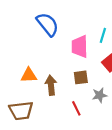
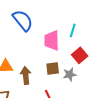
gray star: (100, 95) -> (70, 74), moved

